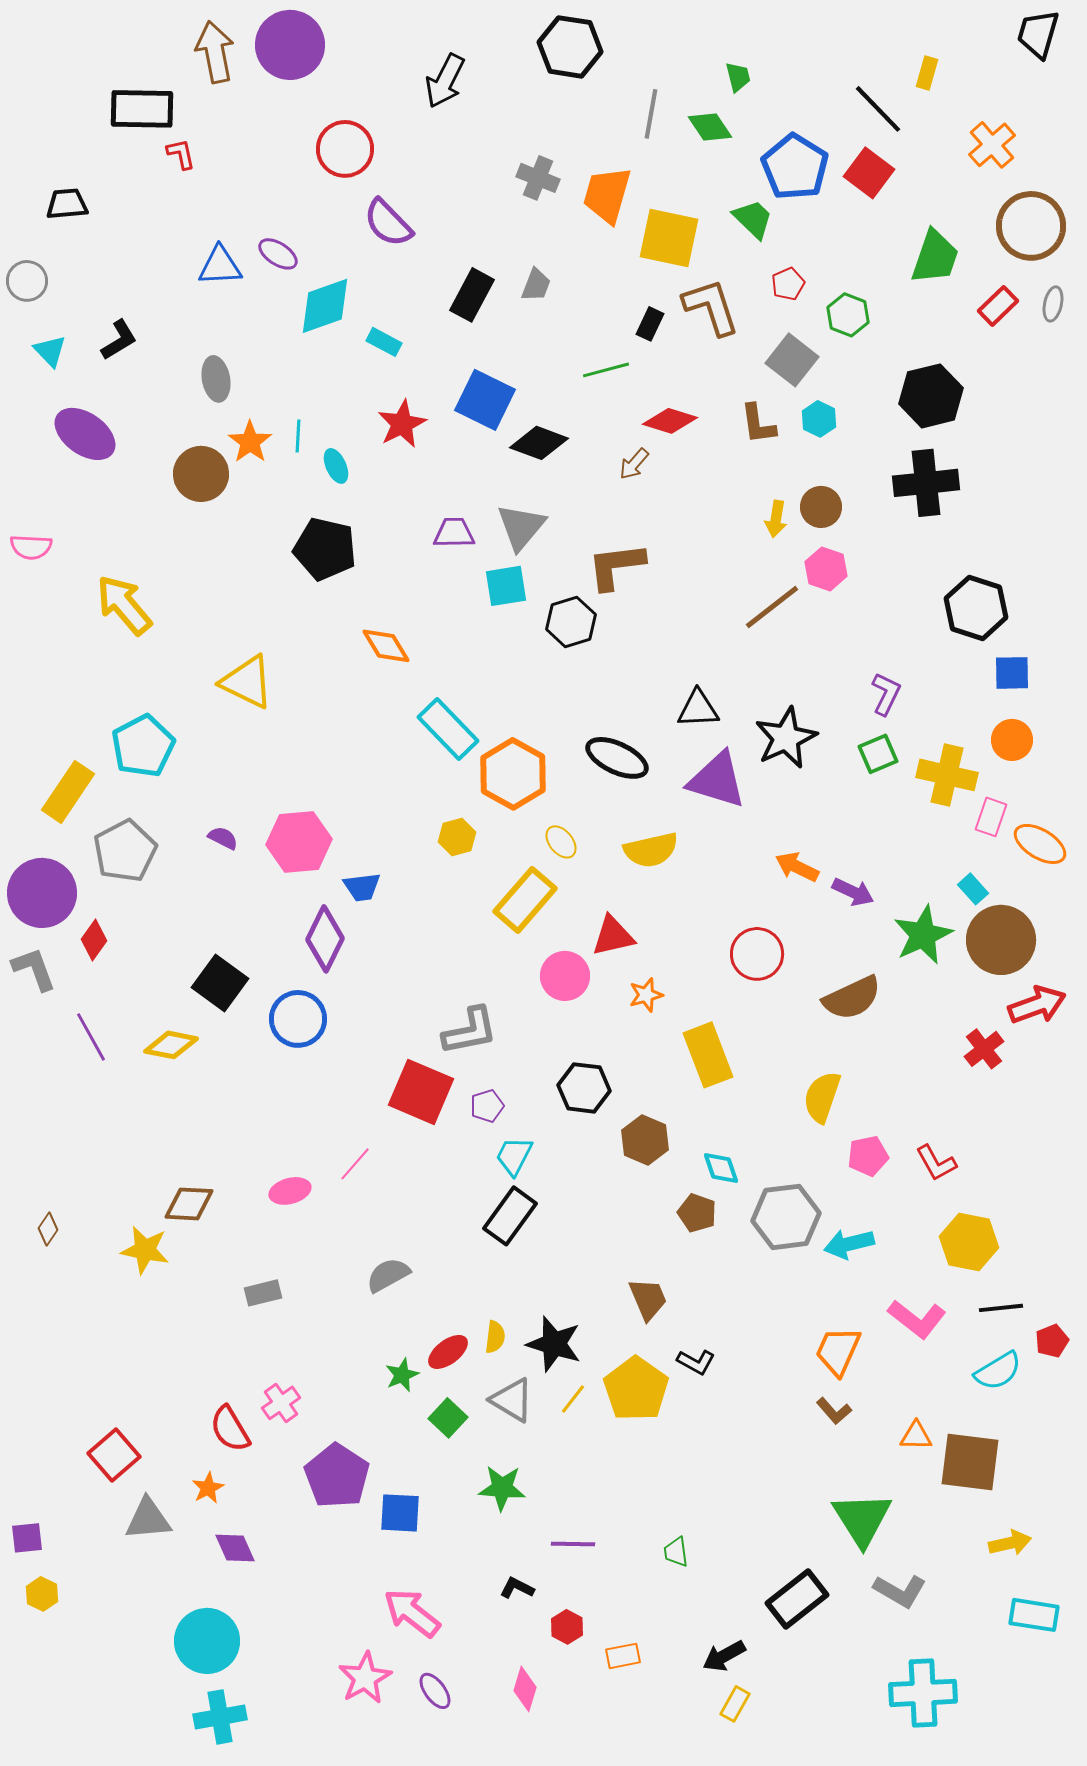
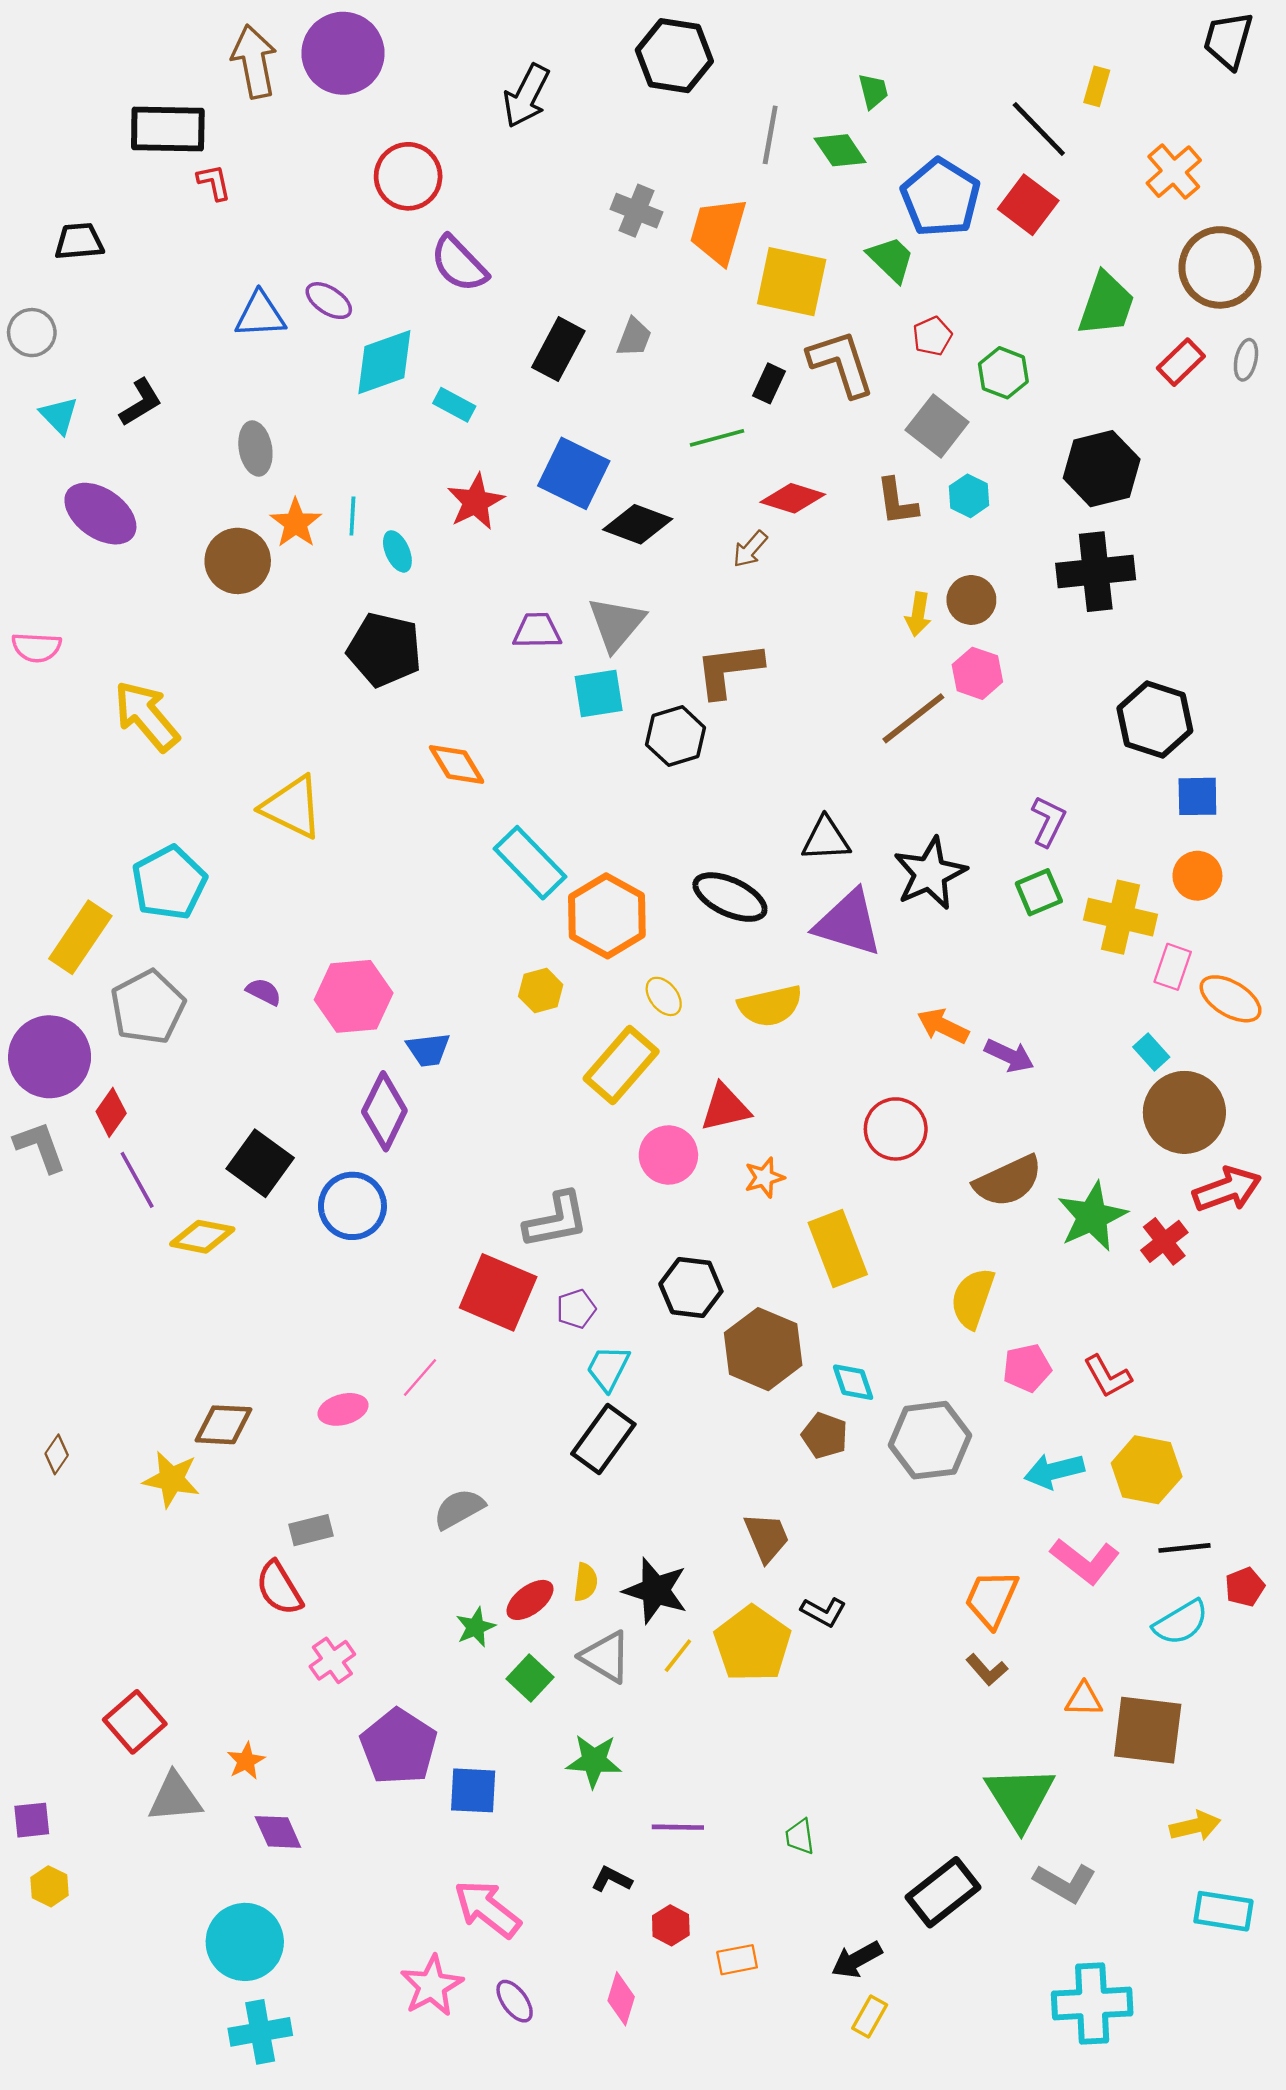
green star: (923, 935) -> (1092, 1217), moved
purple line: (91, 1037) -> (137, 1180), moved
brown hexagon: (645, 1140) -> (763, 1349), size x1.4
cyan arrow: (849, 1244) -> (1054, 1471), moved
red semicircle: (230, 1429) -> (279, 1588), moved

